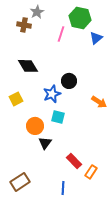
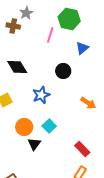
blue triangle: (96, 38) -> (82, 48), moved
black circle: (69, 81) -> (63, 71), moved
cyan square: (58, 117) -> (49, 126), moved, turned 32
red rectangle: (74, 161) -> (82, 149), moved

